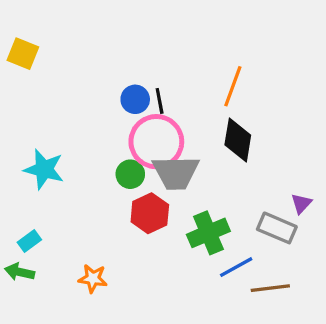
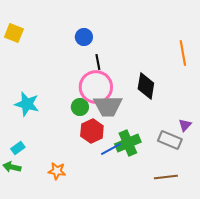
orange line: (233, 86) -> (183, 53), moved, turned -30
blue circle: (135, 99) -> (84, 37), moved
blue line: (236, 267) -> (111, 149), moved

